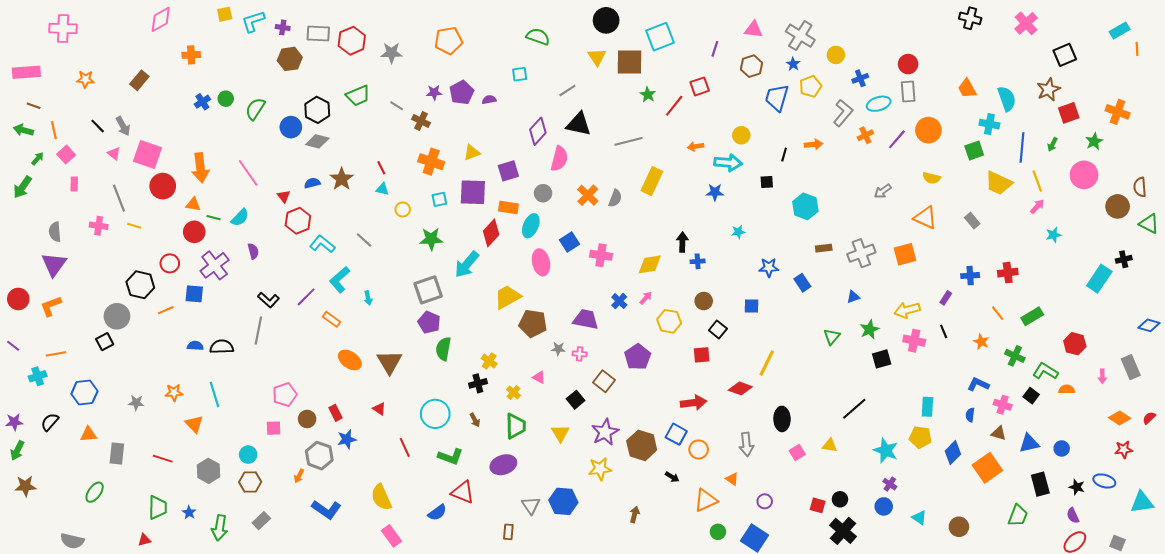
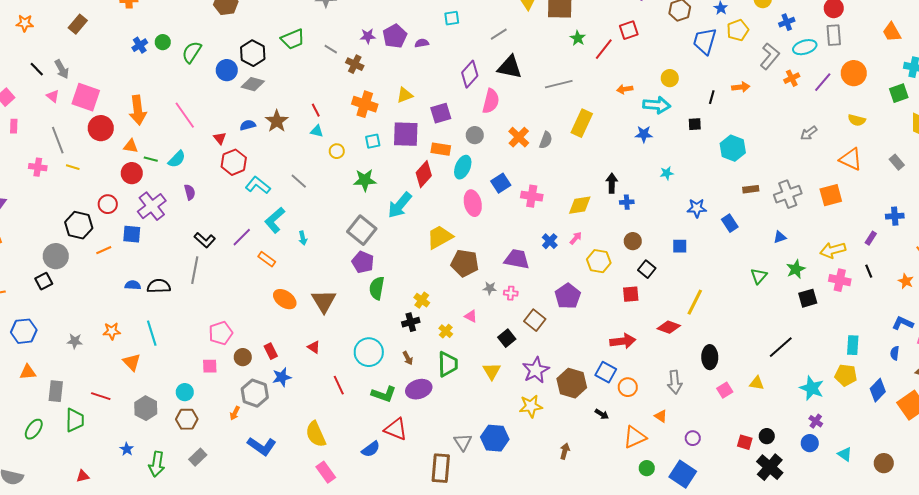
gray square: (428, 290) -> (362, 230), turned -32
purple ellipse: (503, 465) -> (419, 389), moved
green trapezoid: (158, 507) -> (75, 420), moved
brown rectangle: (508, 532) -> (441, 468), size x1.8

